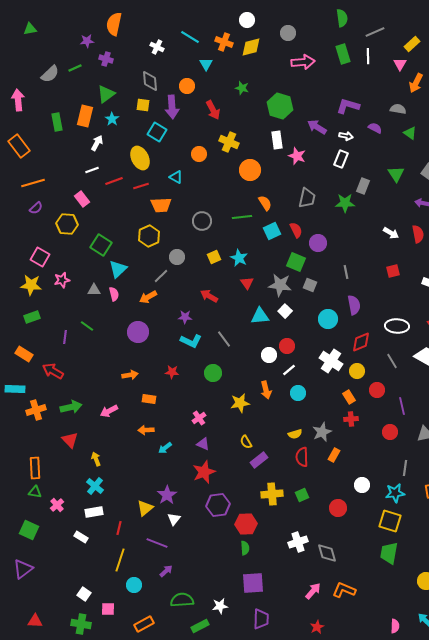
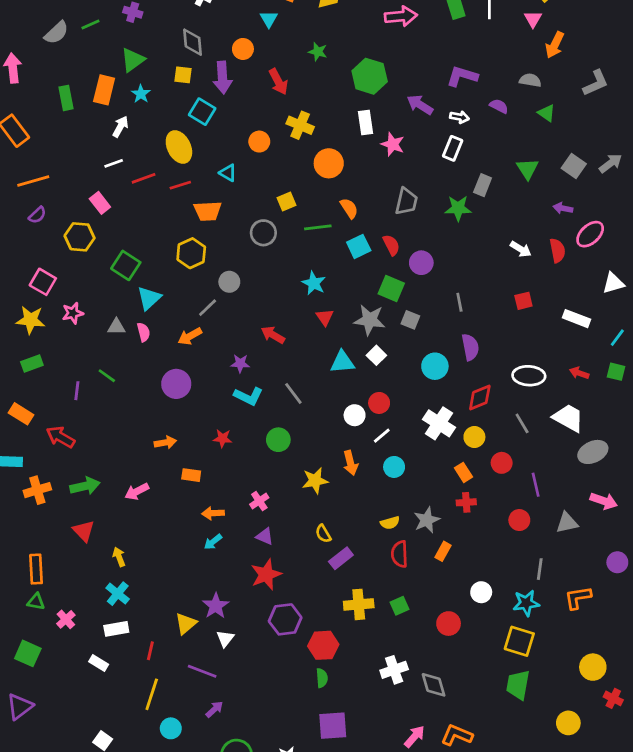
yellow square: (214, 257) -> (287, 201), moved
orange arrow: (146, 430) -> (213, 513), moved

